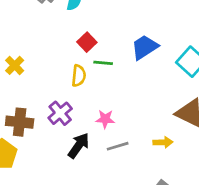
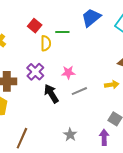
red square: (87, 42) -> (35, 26), moved
black arrow: (79, 146) -> (51, 94), turned -60

